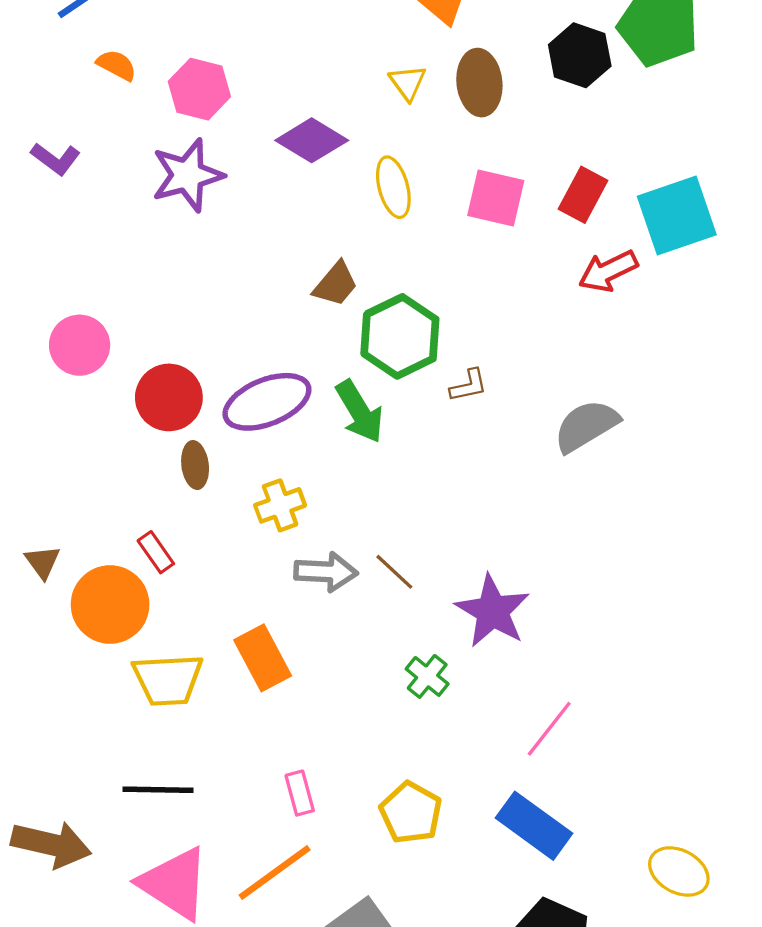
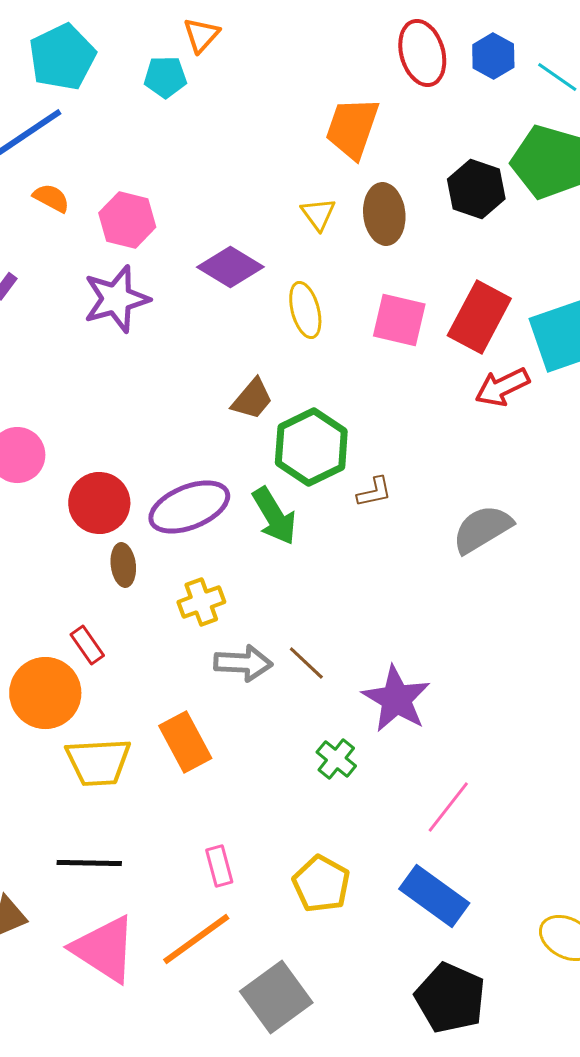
red rectangle: (583, 195) -> (479, 317), size x1.4

